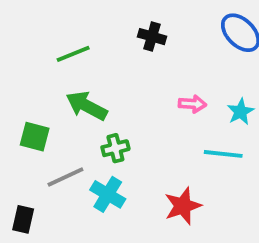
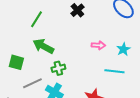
black cross: (152, 37) -> (77, 10), turned 32
green line: (73, 54) -> (36, 19), turned -36

